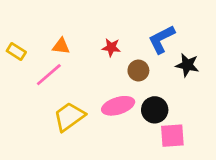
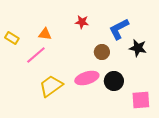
red star: (111, 47) -> (82, 22), moved
pink square: (172, 136) -> (141, 100), moved

